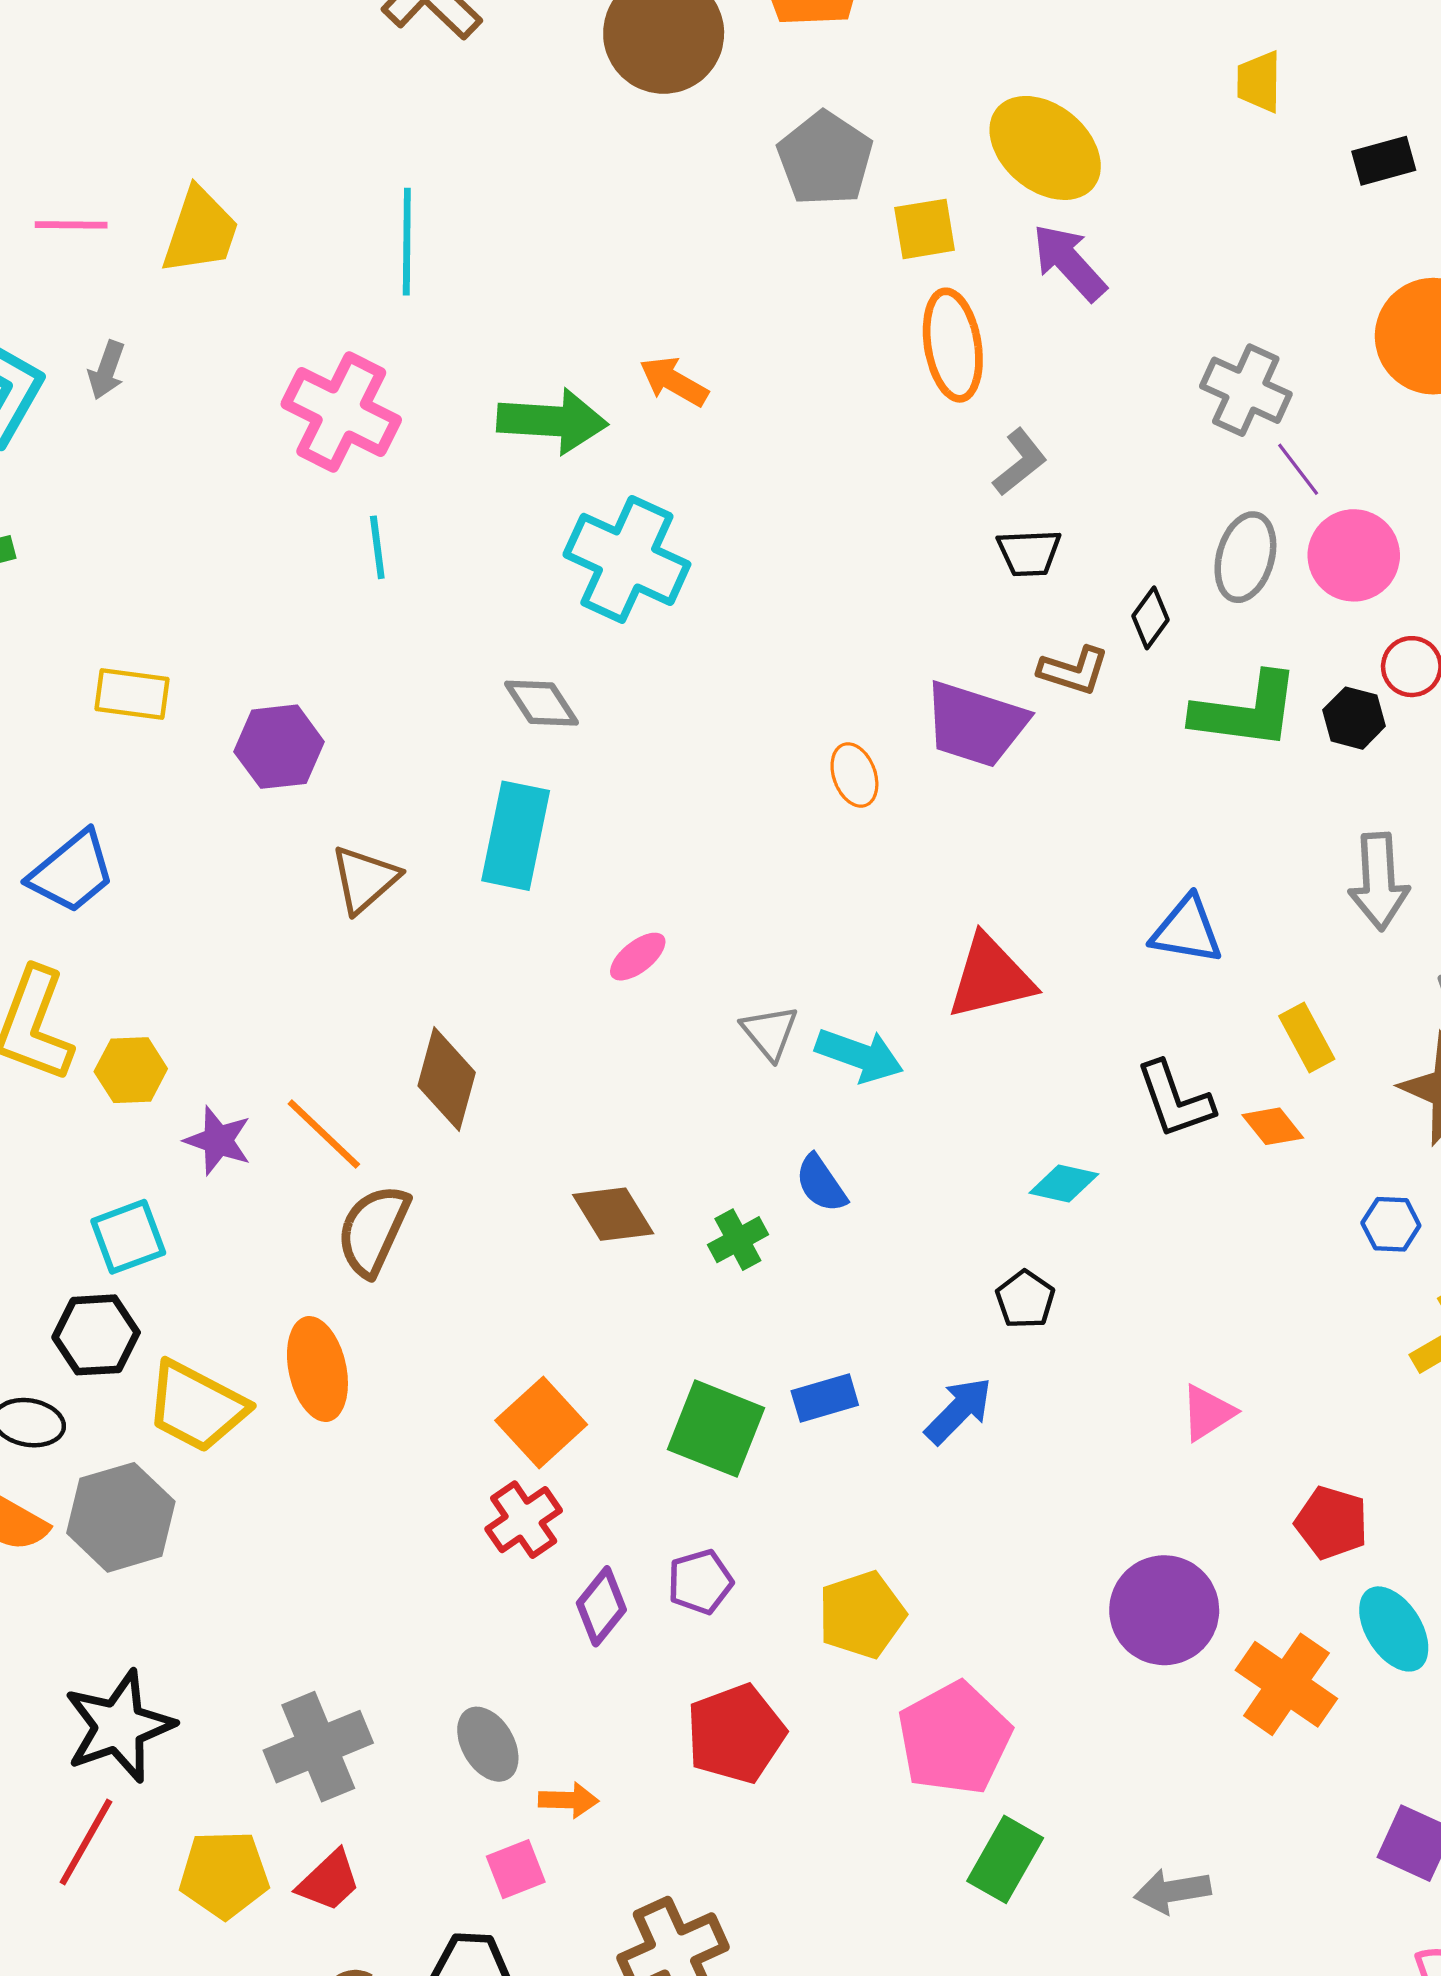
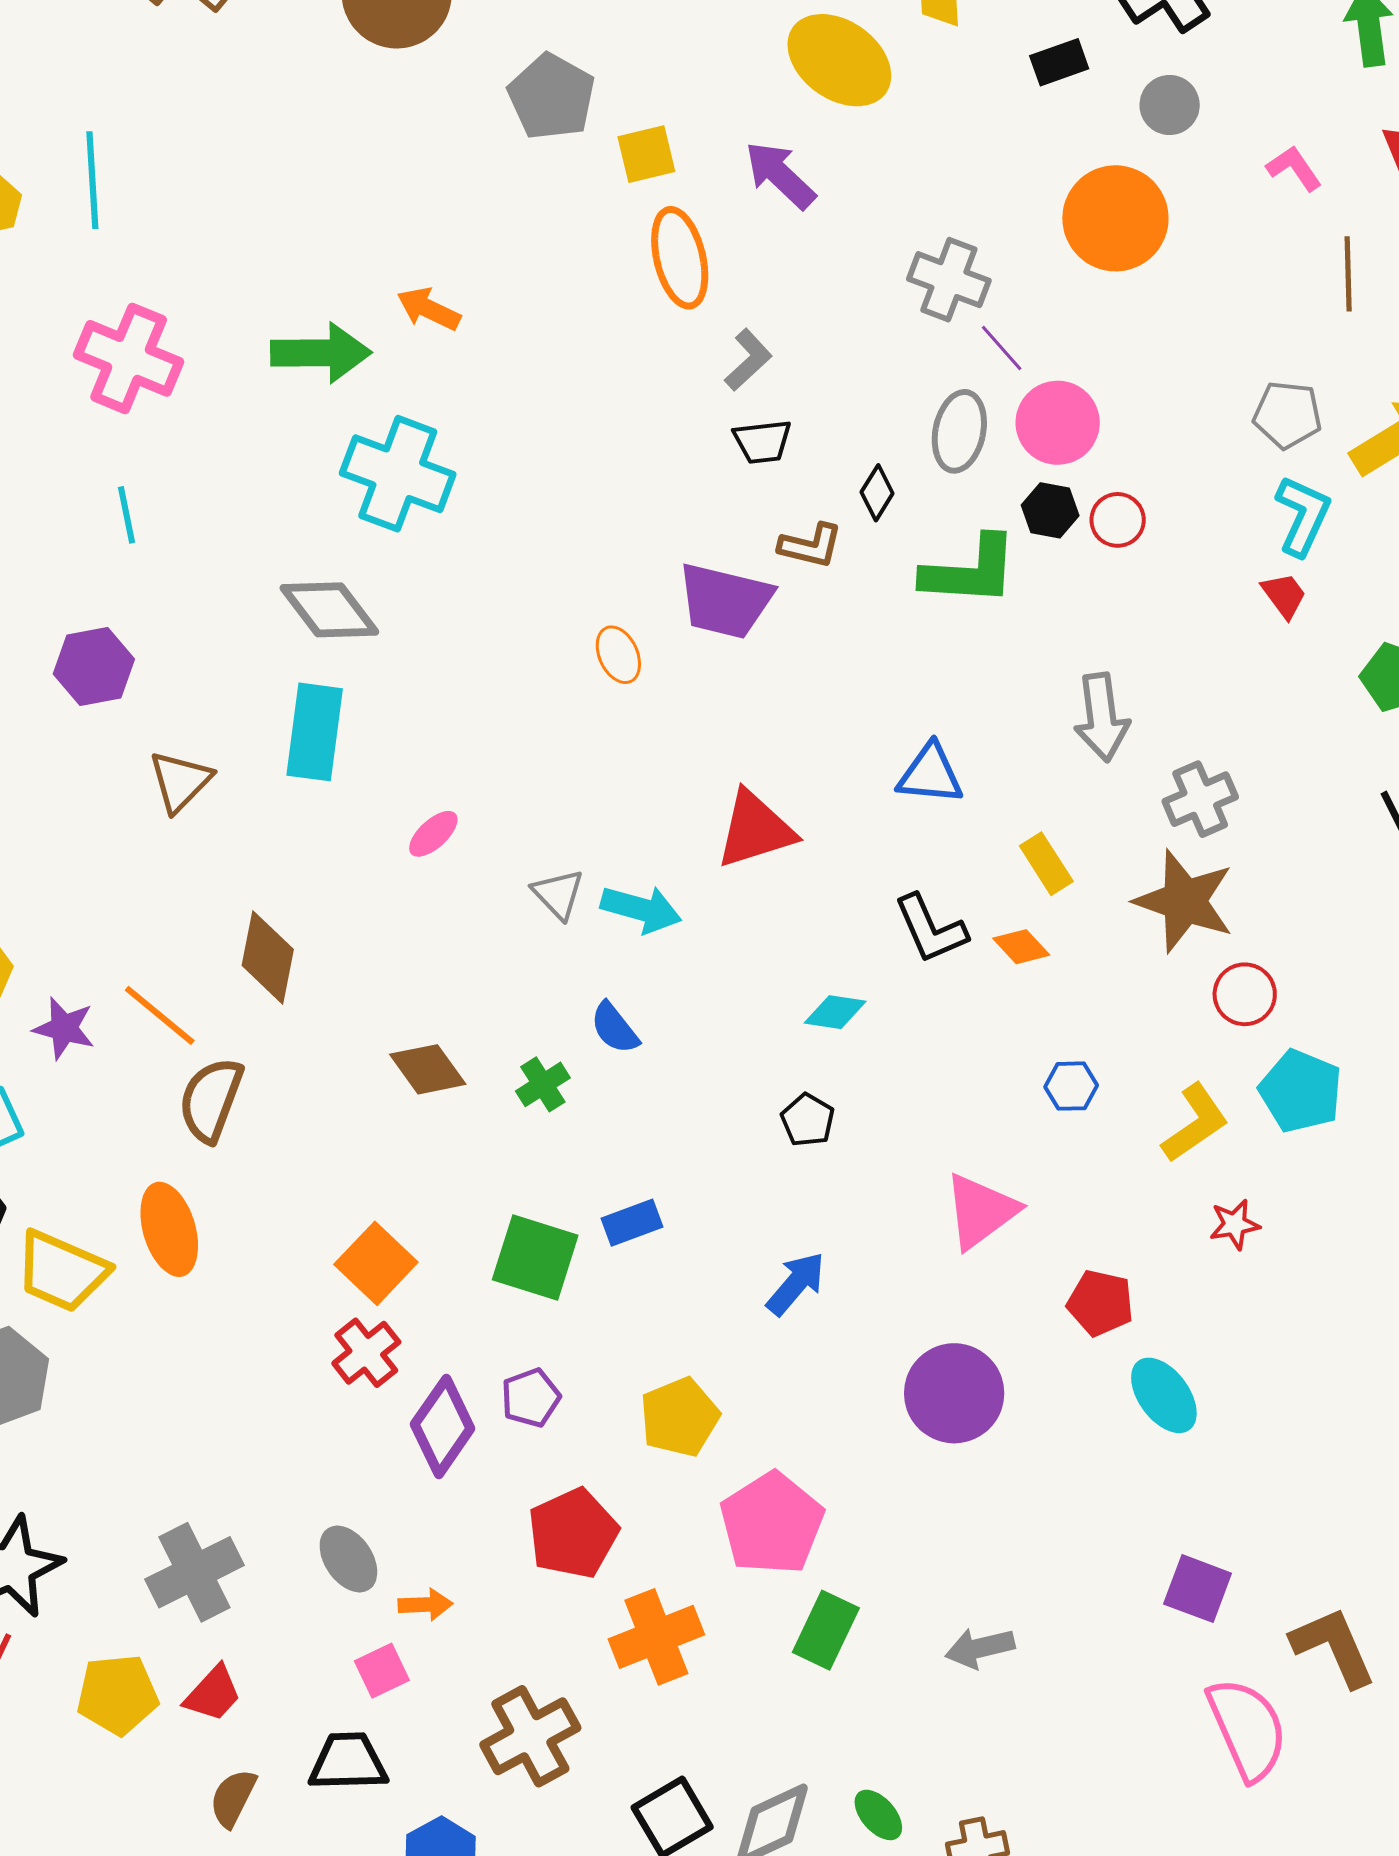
yellow ellipse: (1045, 148) -> (839, 60), moved
cyan line: (407, 242) -> (92, 180), moved
cyan line: (377, 547) -> (127, 515), moved
gray diamond: (541, 703) -> (329, 610), size x1.4
black hexagon: (1354, 718) -> (1050, 510), moved
blue hexagon: (1391, 1224) -> (1071, 1086), moved
blue arrow: (959, 1411) -> (796, 1284), moved
pink triangle: (1208, 1413) -> (981, 1211), size x1.5
purple diamond: (601, 1606) -> (443, 1426), size x1.4
orange cross: (1286, 1684) -> (656, 1637), moved, turned 38

